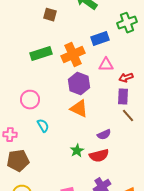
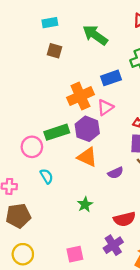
green rectangle: (41, 54) -> (57, 132), moved
pink triangle: (106, 65) -> (105, 107), moved, turned -35
purple semicircle: (104, 135) -> (115, 173), moved
red semicircle: (99, 156) -> (125, 219), moved

